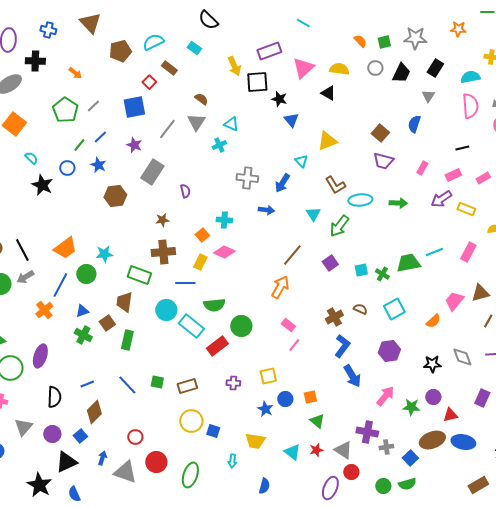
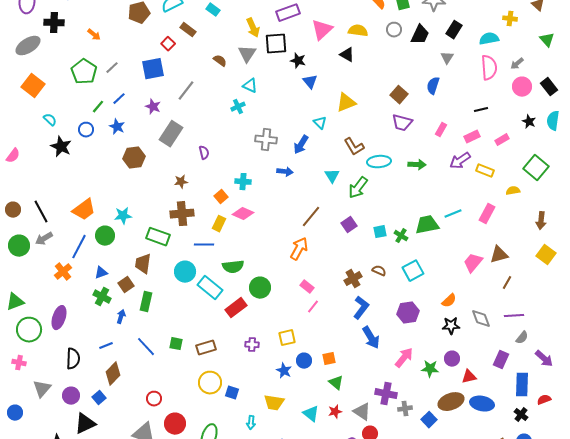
gray triangle: (196, 122) -> (247, 54), moved
orange semicircle: (433, 321) -> (449, 301), moved
blue arrow: (102, 458) -> (121, 317), moved

